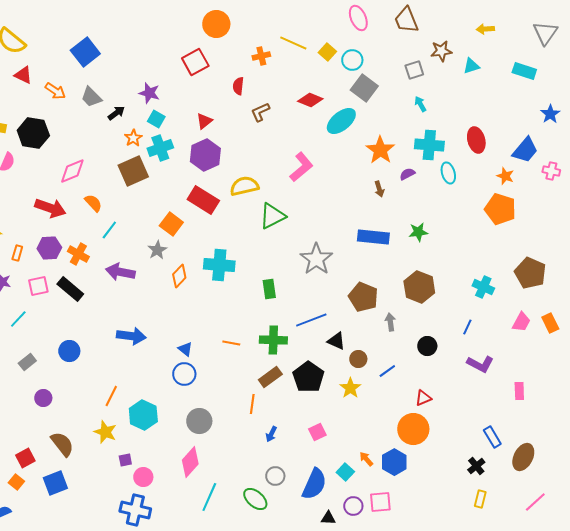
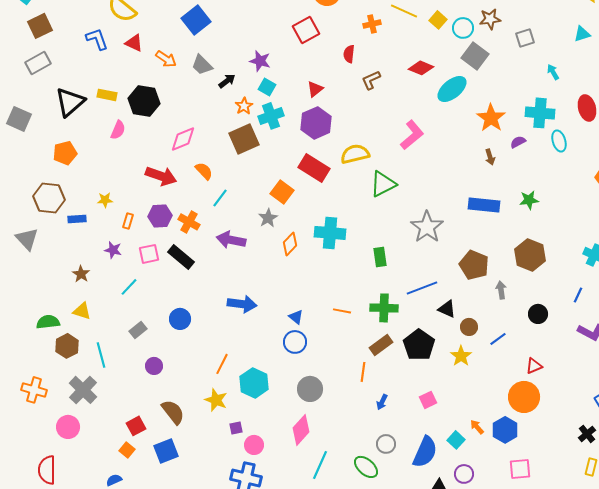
brown star: (441, 51) -> (490, 19), moved
cyan arrow: (420, 104) -> (553, 72), moved
pink square: (380, 502) -> (520, 469), moved

